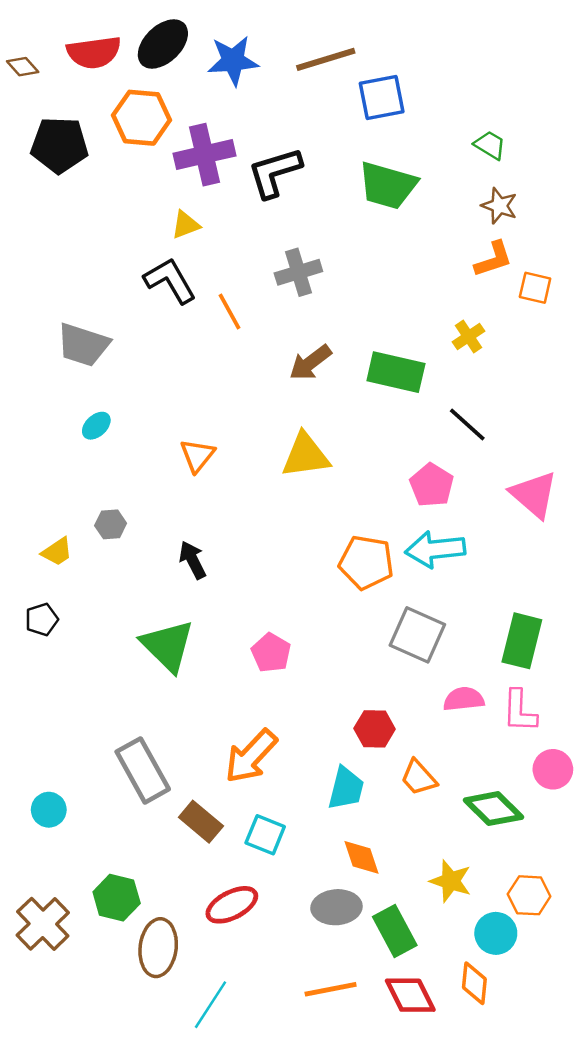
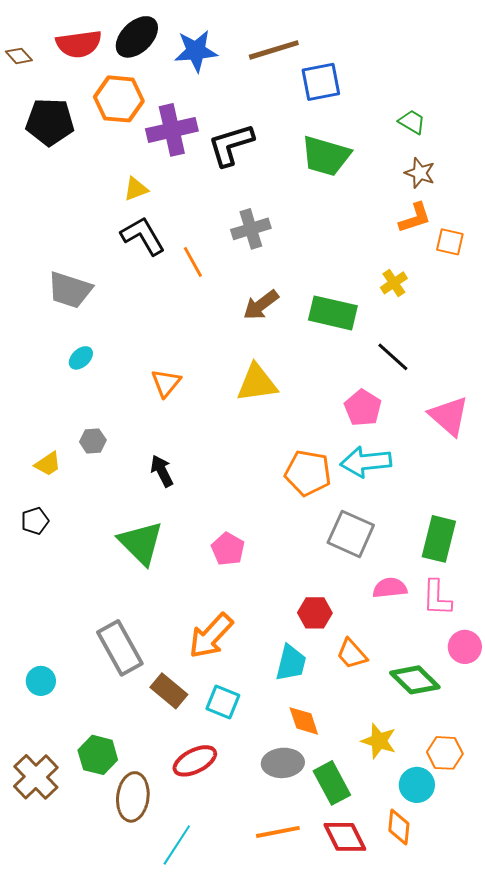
yellow triangle: (185, 225) -> (136, 189), moved

